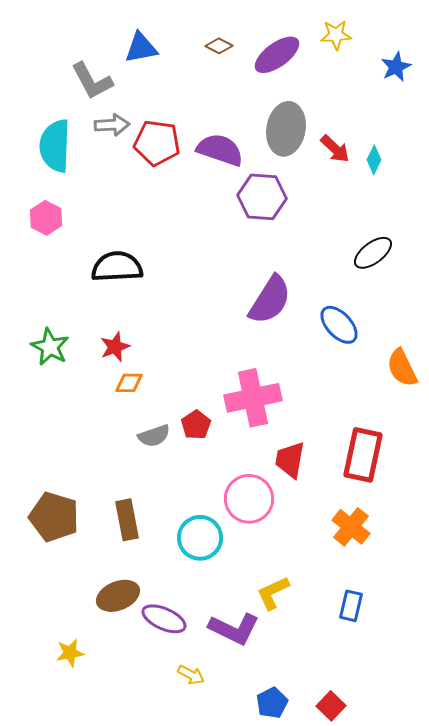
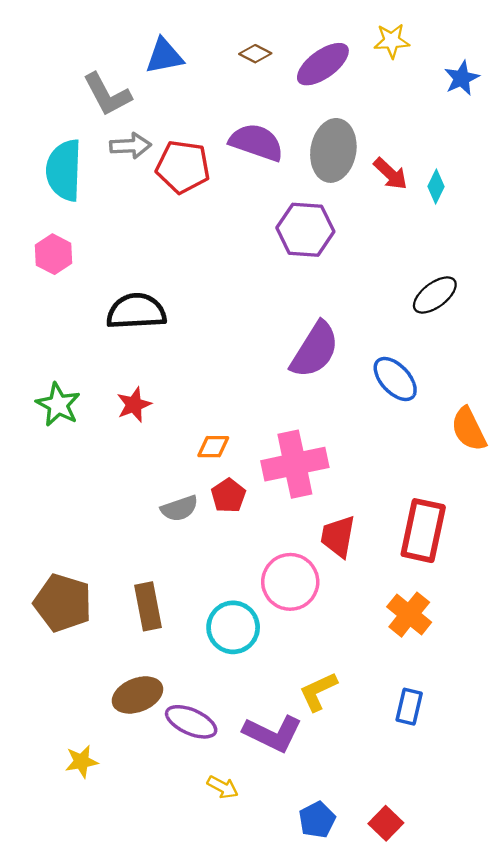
purple semicircle: (220, 150) -> (256, 142), moved
orange diamond: (129, 383) -> (213, 447), moved

